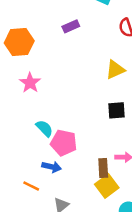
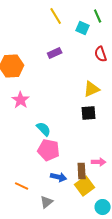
black square: (116, 110) -> (89, 113), moved
cyan semicircle: (44, 128) -> (44, 129), moved
blue arrow: (52, 167) -> (59, 177), moved

